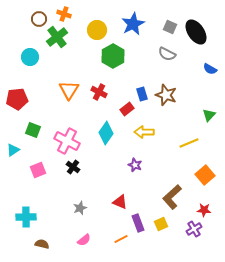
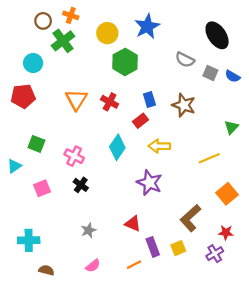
gray square: (170, 27) -> (210, 73), moved
blue rectangle: (142, 94) -> (149, 100), moved
red pentagon: (17, 99) -> (23, 96), moved
pink cross: (67, 141) -> (74, 156), size x0.7
purple star: (135, 165) -> (149, 183), size x1.6

